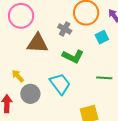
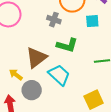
cyan square: (102, 37) -> (92, 21), turned 32
brown triangle: (37, 43) -> (36, 58), moved, turned -30

